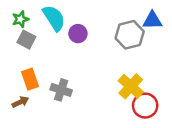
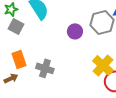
purple circle: (78, 34) -> (75, 31), moved

